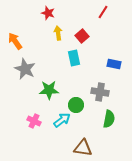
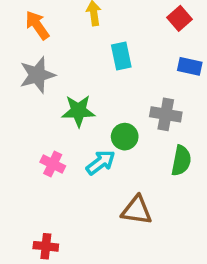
red square: (82, 36) -> (179, 18), moved
orange arrow: (15, 41) -> (37, 25), moved
gray star: (25, 69) -> (37, 75), turned 30

